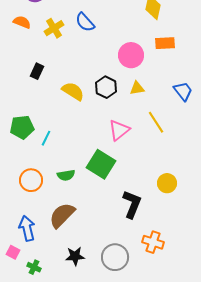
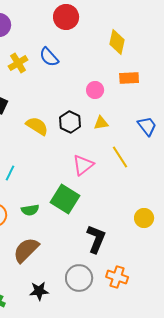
pink circle: (131, 55) -> (95, 90), size x0.7
yellow circle: (167, 183) -> (144, 218), moved
gray circle: (115, 257) -> (79, 278), moved

